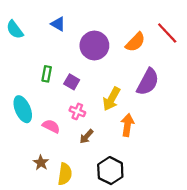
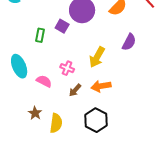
purple square: (72, 82) -> (62, 26), moved
purple semicircle: (148, 82) -> (129, 42), size x0.7
orange arrow: (127, 125) -> (101, 86), moved, turned -108

